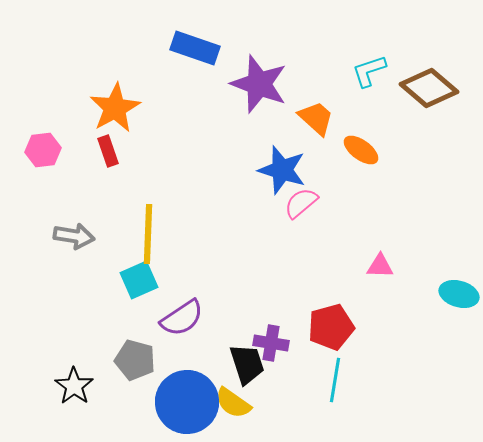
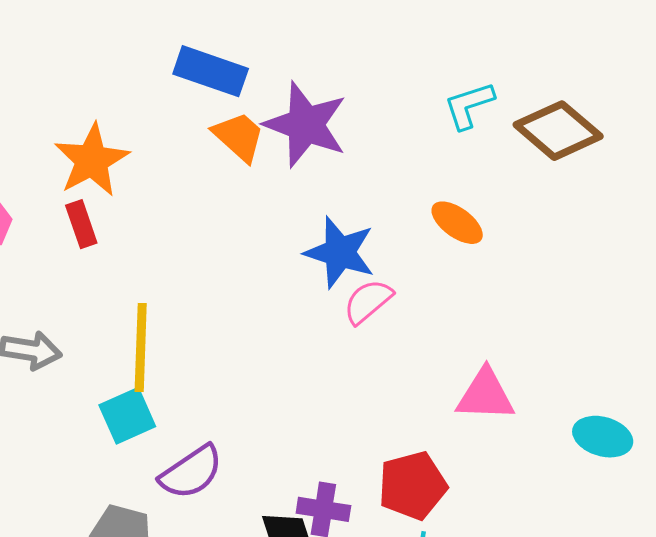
orange trapezoid: (316, 118) -> (239, 137), moved
pink triangle: (380, 266) -> (485, 395), size x1.5

